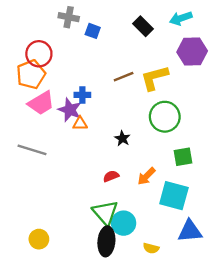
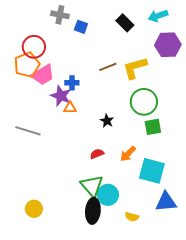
pink trapezoid: (41, 103) -> (43, 75), moved
green square: (183, 157) -> (153, 127), moved

